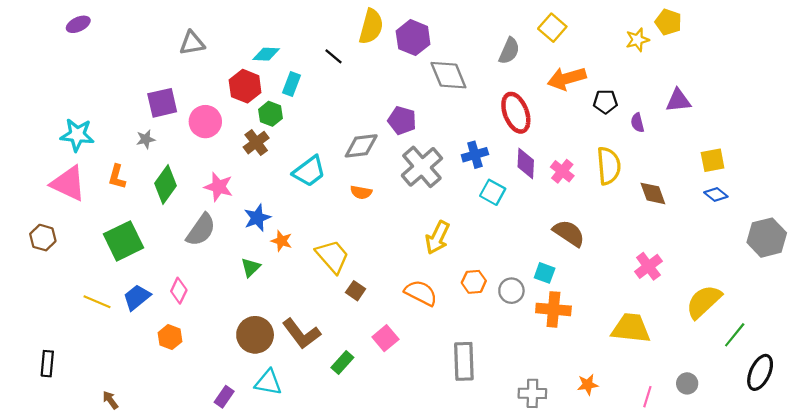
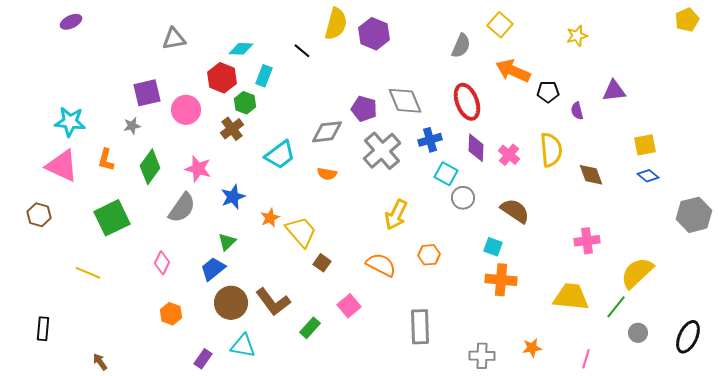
yellow pentagon: (668, 22) -> (687, 20), moved, turned 30
gray diamond: (448, 75) -> (405, 101), moved
orange arrow: (567, 78) -> (513, 71), turned 40
orange star: (282, 241) -> (270, 218), moved, turned 30
pink cross: (648, 266) -> (587, 241), turned 30
gray circle: (511, 291) -> (463, 198), moved
blue trapezoid: (137, 297) -> (213, 269), moved
green line: (735, 335) -> (616, 307), moved
orange hexagon: (170, 337) -> (171, 314), moved
gray circle: (687, 383) -> (638, 333), moved

